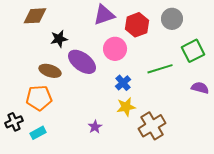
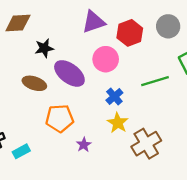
orange pentagon: (39, 98) -> (60, 118), moved
yellow star: (126, 107) -> (118, 123), turned -30

